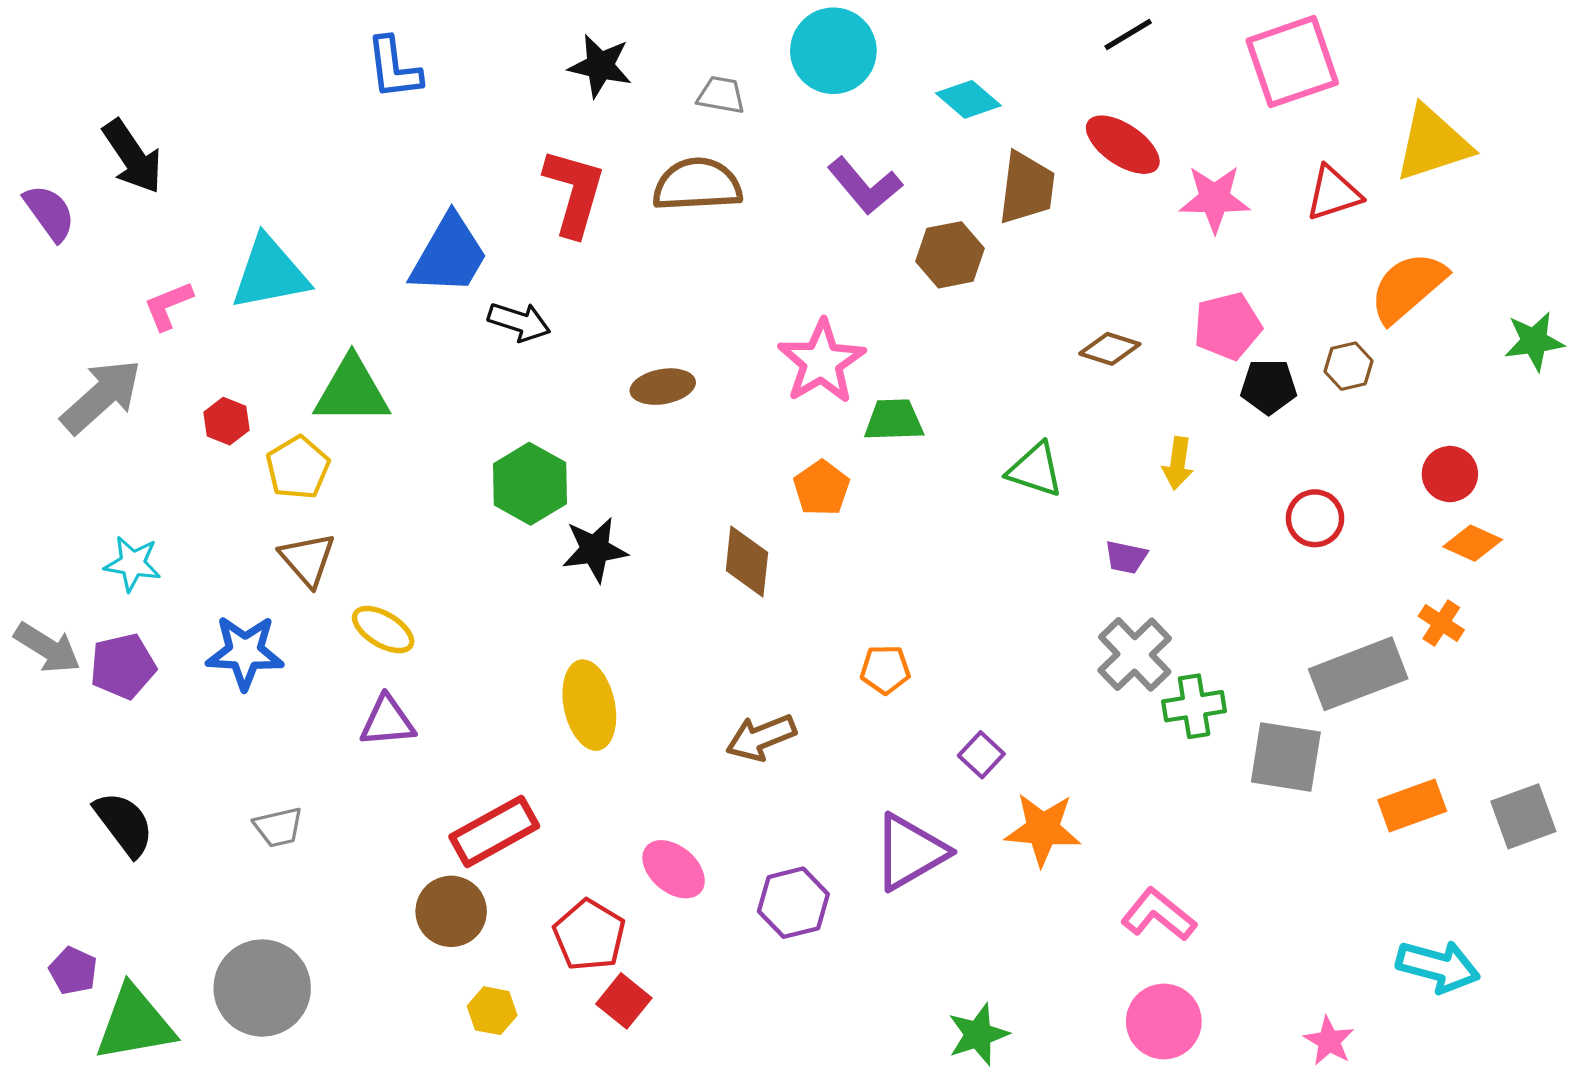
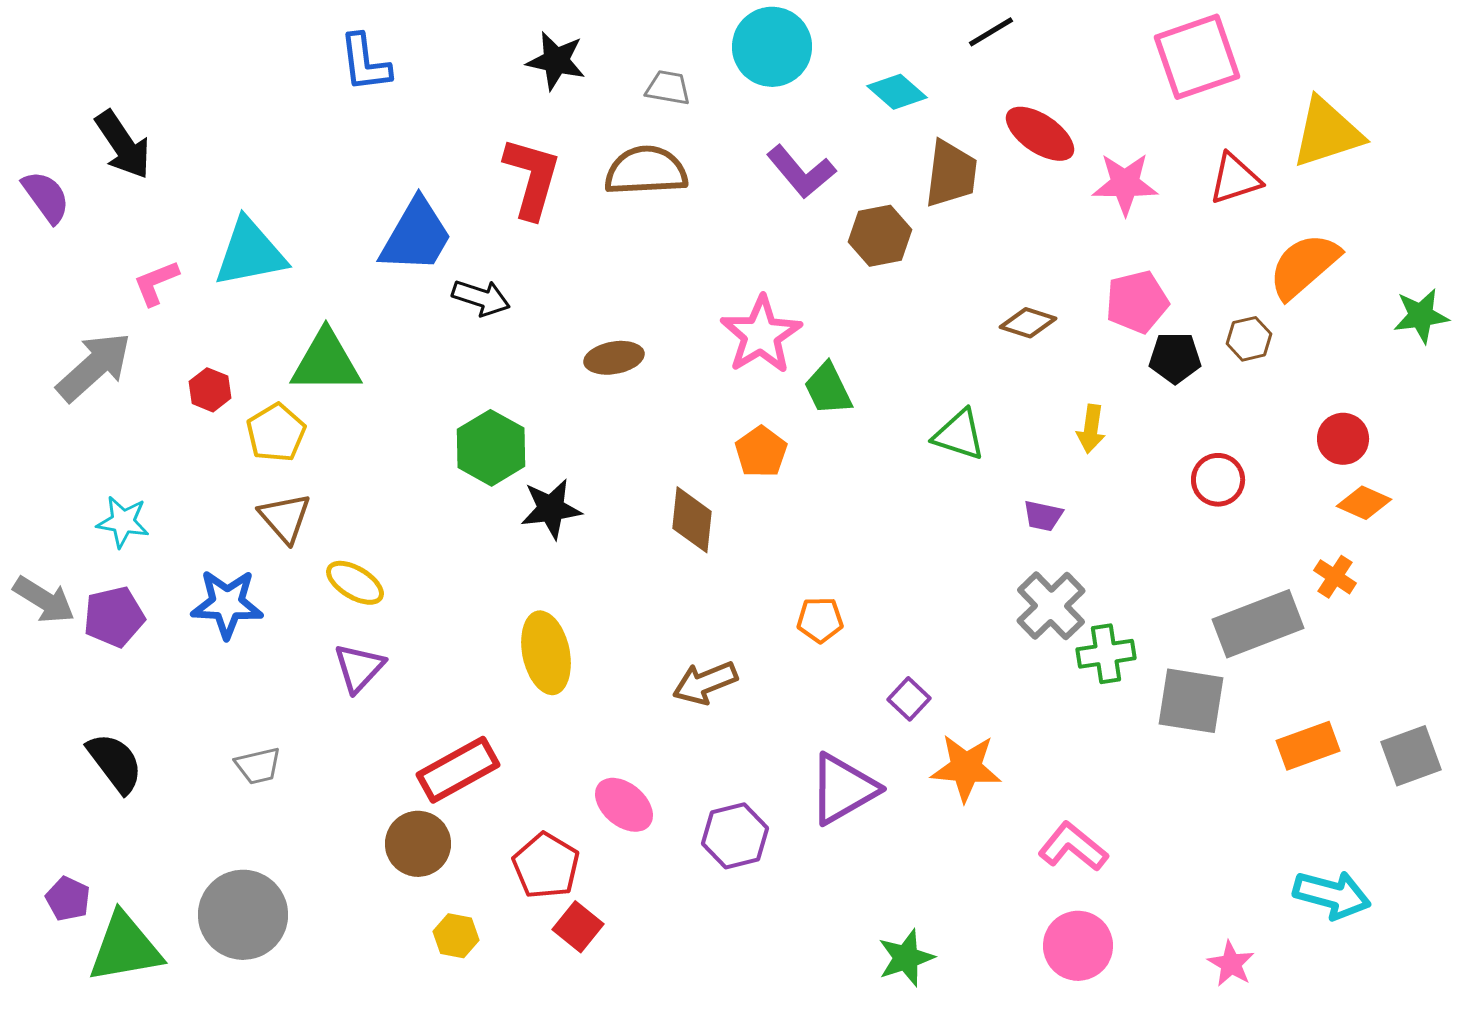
black line: (1128, 35) -> (991, 32), moved
green trapezoid: (894, 420) -> (828, 389), turned -114
purple triangle: (387, 721) -> (359, 668), turned -42

